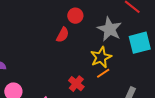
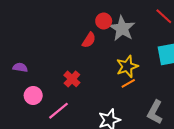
gray star: (110, 29) -> (122, 28), moved
red cross: (76, 84) -> (72, 79), moved

